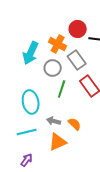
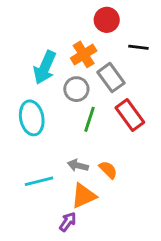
red circle: (78, 29) -> (107, 20), moved
orange cross: (58, 44) -> (84, 54), turned 30
cyan ellipse: (31, 102) -> (32, 118), moved
purple arrow: (27, 160) -> (68, 222), moved

